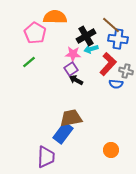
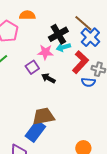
orange semicircle: (55, 17) -> (27, 15), size x0.7
blue cross: (118, 39) -> (90, 37), turned 36
purple square: (71, 69) -> (32, 67), moved

